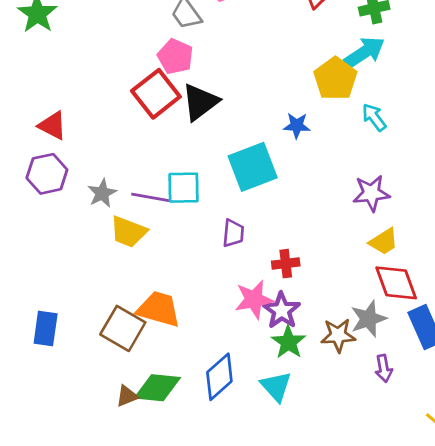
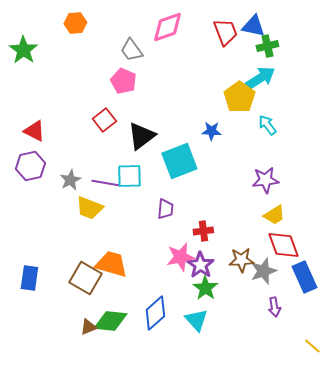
red square: (156, 94) -> (104, 120), moved, size x0.7
black triangle: (200, 102) -> (141, 136), moved
brown star: (338, 335) -> (241, 260), moved

